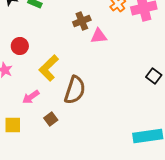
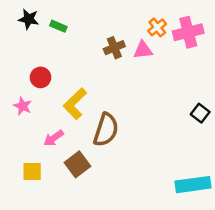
pink triangle: (99, 36) -> (143, 50), moved
brown square: (51, 119) -> (77, 164), size x1.5

